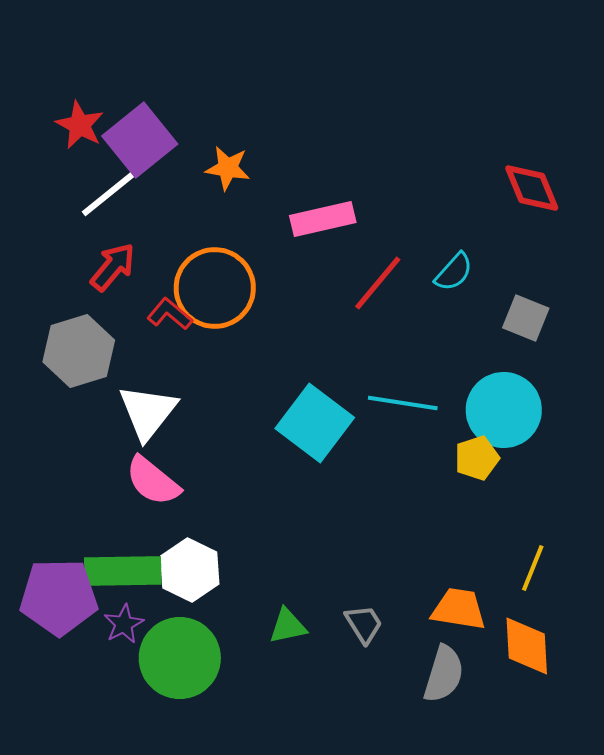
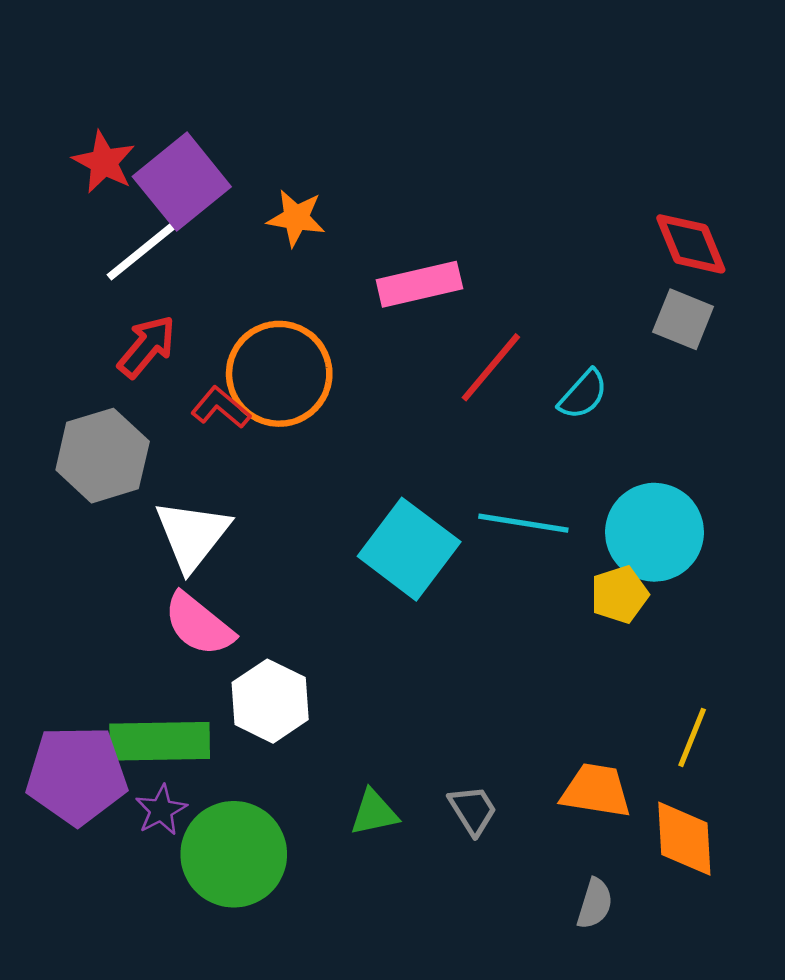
cyan semicircle: (454, 272) -> (583, 395), moved
gray square: (526, 318) -> (683, 319), moved
white hexagon: (190, 570) -> (270, 701), moved
gray semicircle: (444, 674) -> (595, 904), moved, size x0.7

